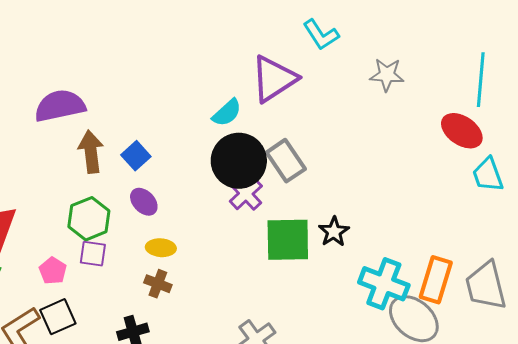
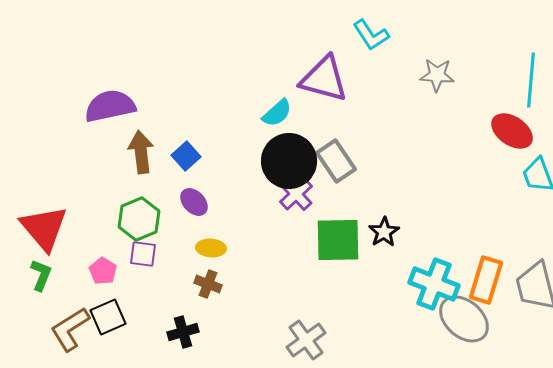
purple triangle: (274, 79) -> (324, 79), turned 48

